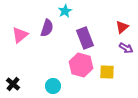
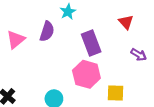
red triangle: (122, 27) -> (126, 22), moved, turned -32
yellow square: (107, 72) -> (115, 93), moved

